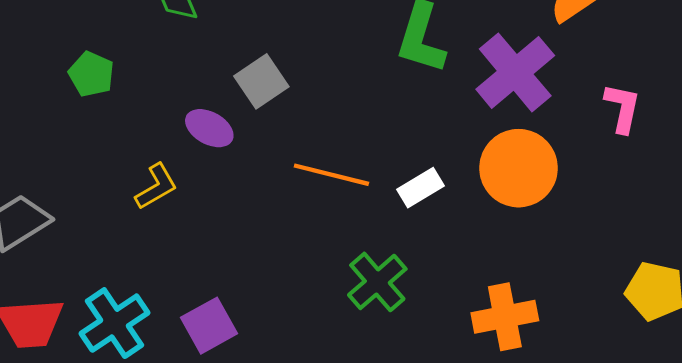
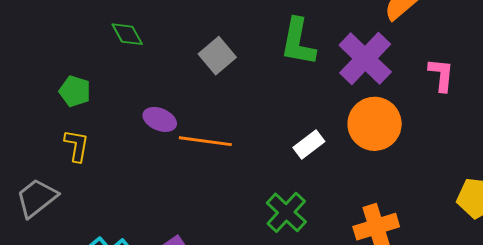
gray square: (261, 81) -> (217, 56), moved
orange line: (331, 175) -> (205, 141), moved
yellow L-shape: (156, 187) -> (77, 146), moved, turned -44

